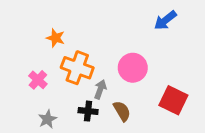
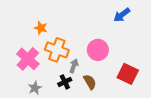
pink cross: (38, 80) -> (28, 59), size x1.6
black cross: (88, 111) -> (65, 82), turned -32

